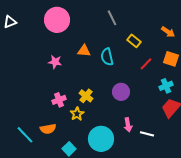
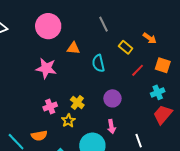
orange arrow: (168, 32) -> (150, 38), moved
orange triangle: (84, 51) -> (73, 48), moved
pink star: (55, 62) -> (46, 68), size x1.5
pink arrow: (128, 125) -> (111, 127), moved
white line: (147, 134) -> (139, 141), turned 56

